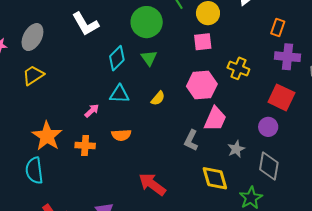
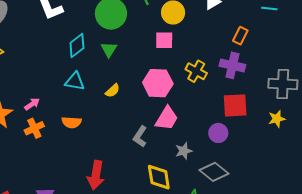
purple cross: (288, 57) -> (232, 65), moved
red square: (281, 97) -> (235, 105), turned -36
pink arrow: (92, 111) -> (32, 104), moved
orange cross: (85, 146) -> (34, 128), turned -36
gray diamond: (269, 166) -> (214, 172), turned -68
red arrow: (152, 184) -> (96, 175), turned -124

